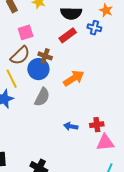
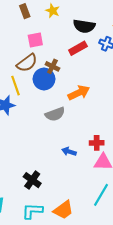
gray semicircle: (42, 97) -> (55, 114), moved, turned 36
blue arrow: (71, 126) -> (69, 152), moved

